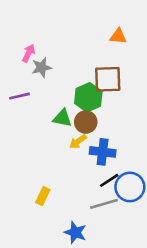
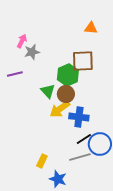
green triangle: (62, 118) -> (48, 91), turned 35
yellow arrow: (78, 142) -> (60, 109), size x1.5
yellow rectangle: (43, 196) -> (42, 161), moved

